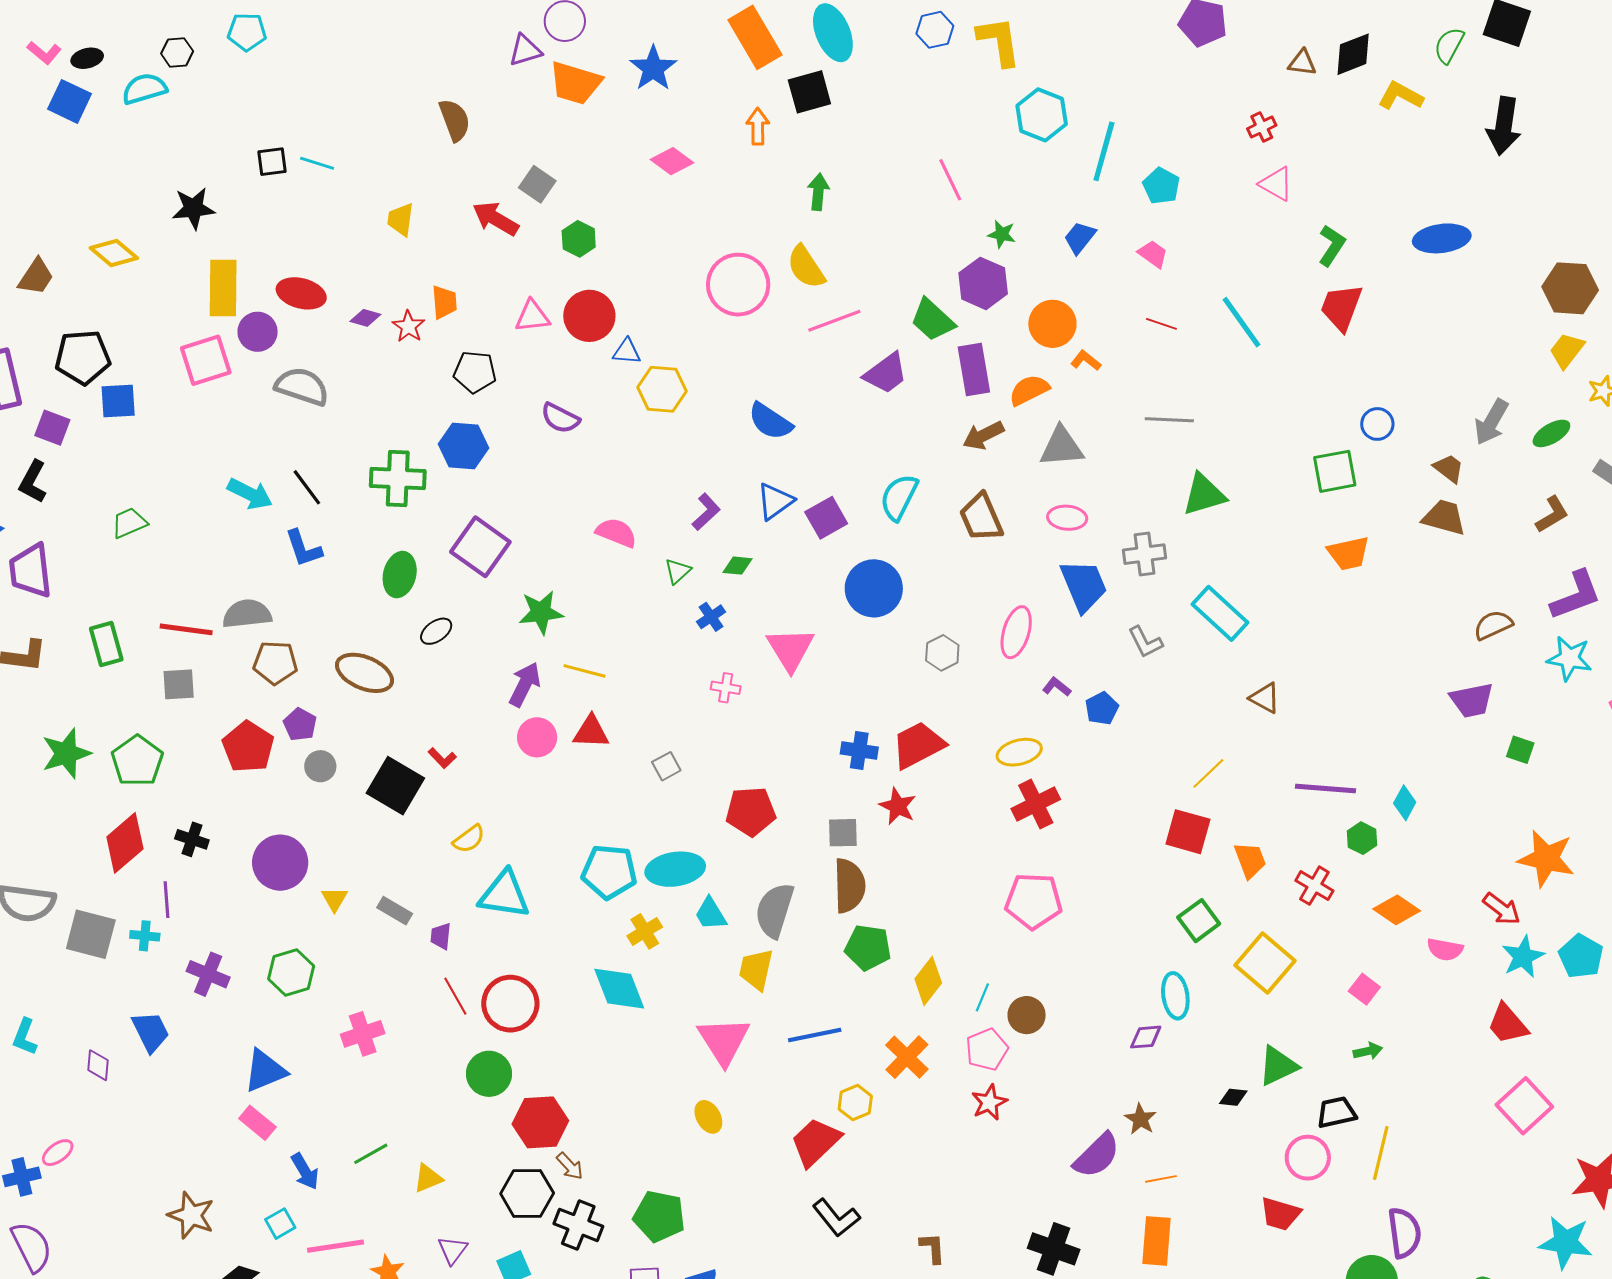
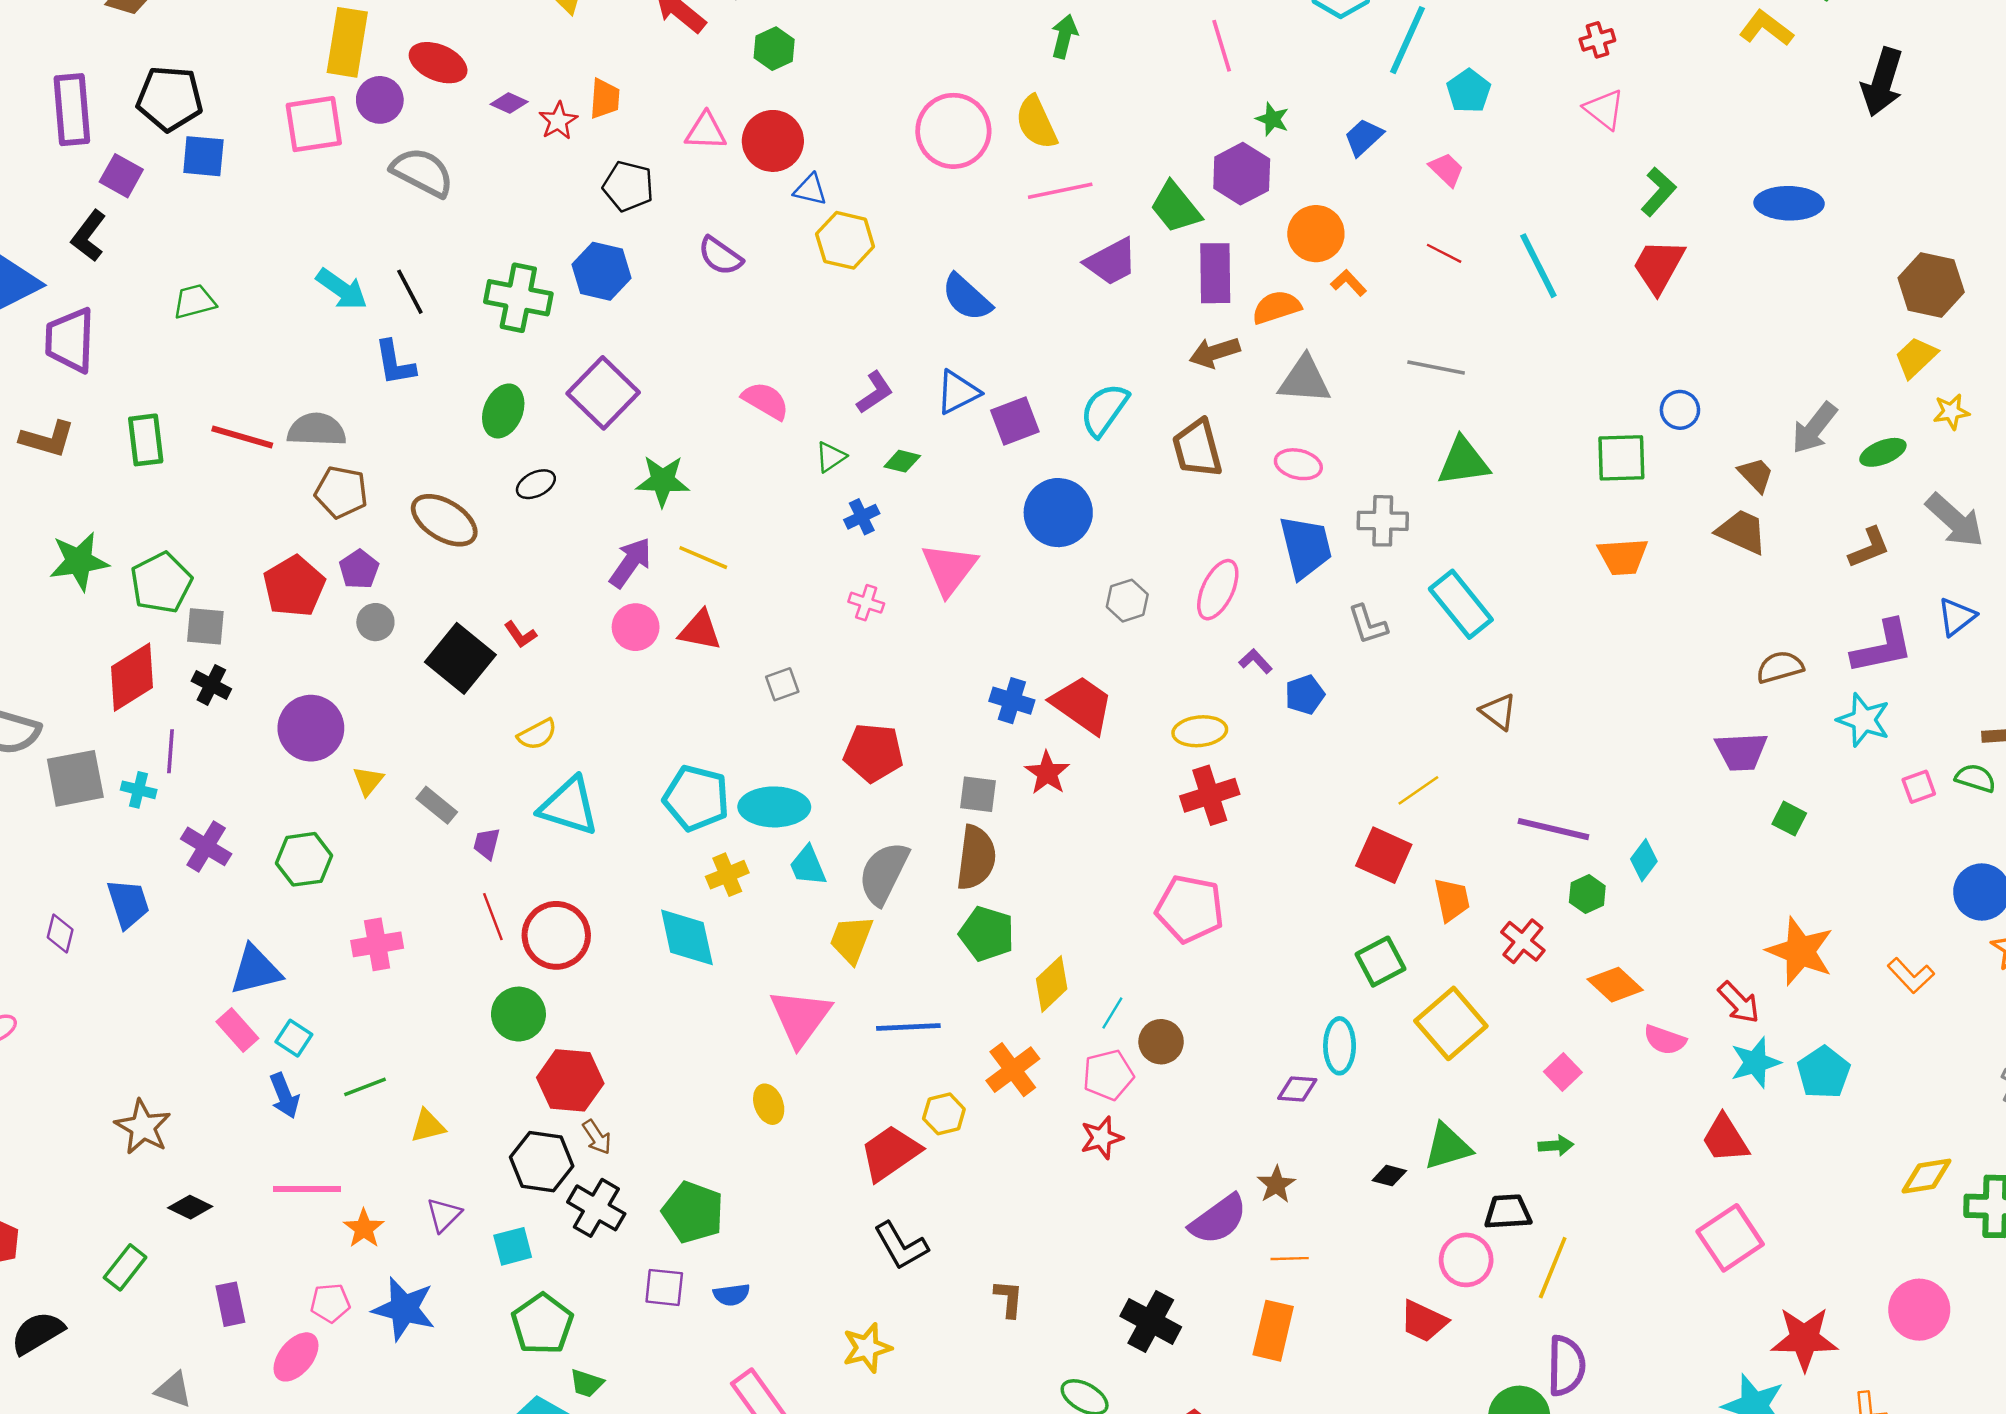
gray square: (179, 684) -> (205, 626), moved
red trapezoid: (918, 745) -> (1082, 705), turned 54
gray square: (91, 934) -> (75, 778), turned -34
cyan square: (280, 1224) -> (294, 1038), moved, turned -36

